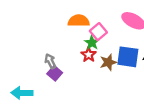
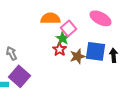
gray arrow: (50, 61) -> (12, 53), moved
purple square: (55, 73) -> (20, 76), moved, size x1.5

